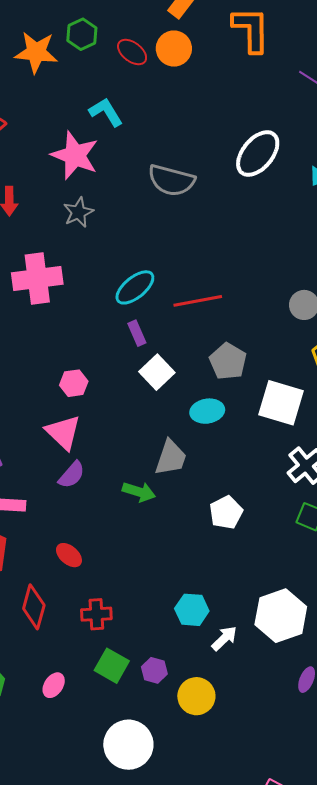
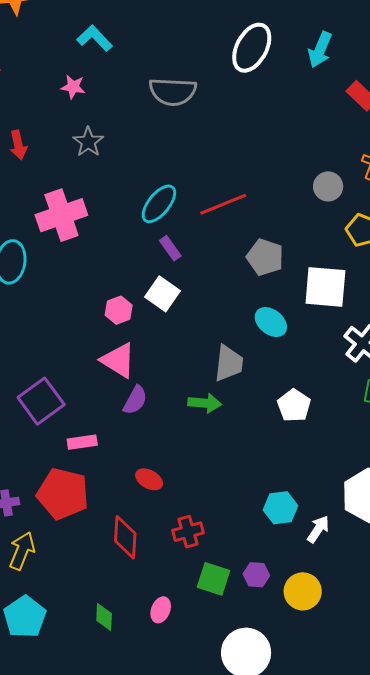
pink star: (75, 155) -> (73, 87), size x0.5
white square: (157, 372) -> (163, 294), moved
cyan ellipse: (207, 411) -> (271, 322), moved, turned 60

